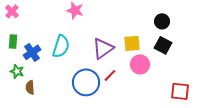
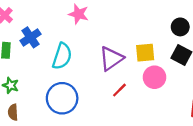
blue cross: (32, 52) -> (30, 37), moved
blue circle: (86, 82) -> (62, 98), moved
brown semicircle: (30, 87) -> (13, 112), moved

